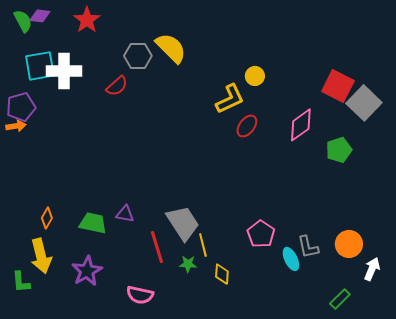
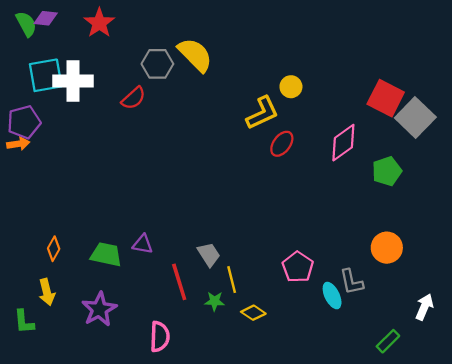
gray trapezoid: (183, 223) -> (209, 254), size x0.6
orange circle: (349, 244) -> (387, 248), moved
yellow arrow: (41, 256) -> (47, 292), size x0.7
yellow diamond: (222, 274) -> (253, 313), turned -60
pink semicircle: (140, 295) -> (160, 337), turned -100

